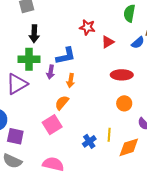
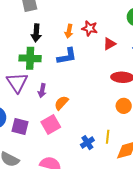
purple arrow: (51, 72) -> (42, 91), moved
orange arrow: (71, 81) -> (69, 31), moved
purple triangle: (17, 84) -> (17, 83), turned -35
purple square: (15, 136) -> (20, 127), moved

